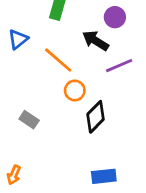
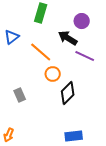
purple line: (119, 66) -> (85, 56), turned 48
gray rectangle: (29, 120) -> (20, 95), turned 32

